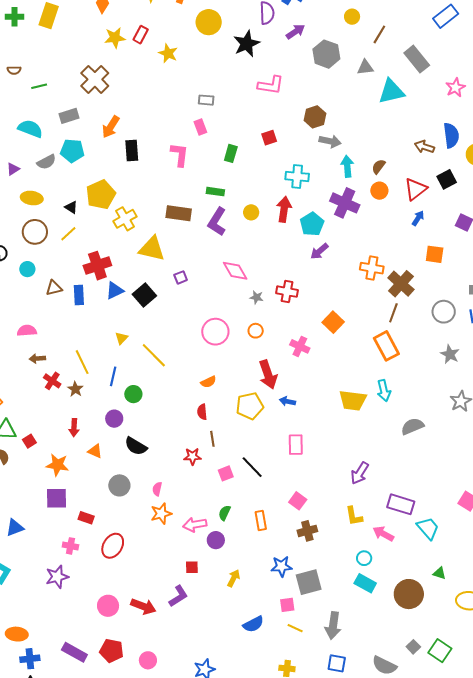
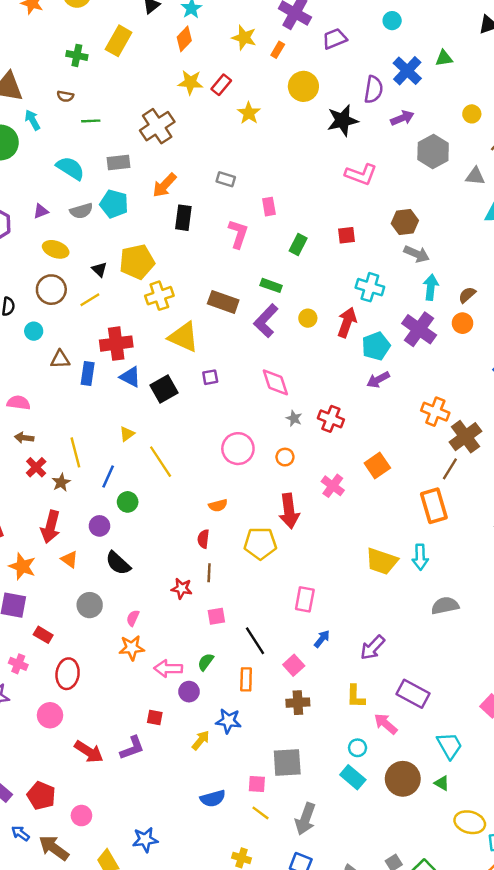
green cross: (15, 17) -> (77, 55), moved
gray rectangle: (206, 100) -> (226, 179), moved
blue triangle: (115, 291) -> (130, 377), turned 42
blue arrow: (287, 401) -> (322, 639), moved, turned 105
red arrow: (74, 428) -> (50, 527), size x1.5
black line: (252, 467) -> (255, 641), moved
cyan trapezoid: (428, 528) -> (450, 746), moved
red ellipse: (113, 546) -> (68, 674), turned -35
blue star: (281, 566) -> (228, 721), moved
brown circle: (409, 594) -> (403, 779), moved
pink circle: (108, 606) -> (50, 715), moved

